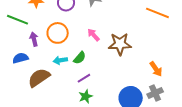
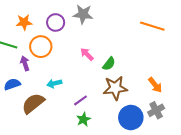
orange circle: (58, 33) -> (41, 47), moved
brown star: (120, 44) -> (115, 88), moved
green semicircle: (80, 58) -> (109, 64), moved

